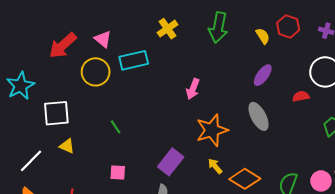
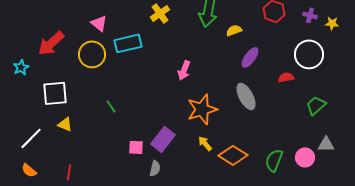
yellow semicircle: (263, 36) -> (234, 30), moved, turned -77
red arrow: (63, 45) -> (51, 43), moved
cyan star: (20, 86) -> (21, 67), size x0.6
pink square: (118, 172) -> (136, 147), moved

